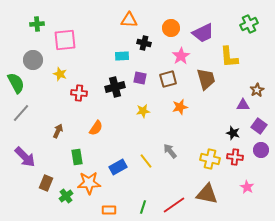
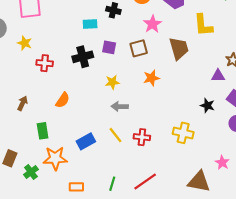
gray arrow: (170, 151) -> (120, 106), moved, turned -49
red cross: (235, 157) -> (142, 137), moved
brown triangle: (207, 194) -> (199, 182), moved

